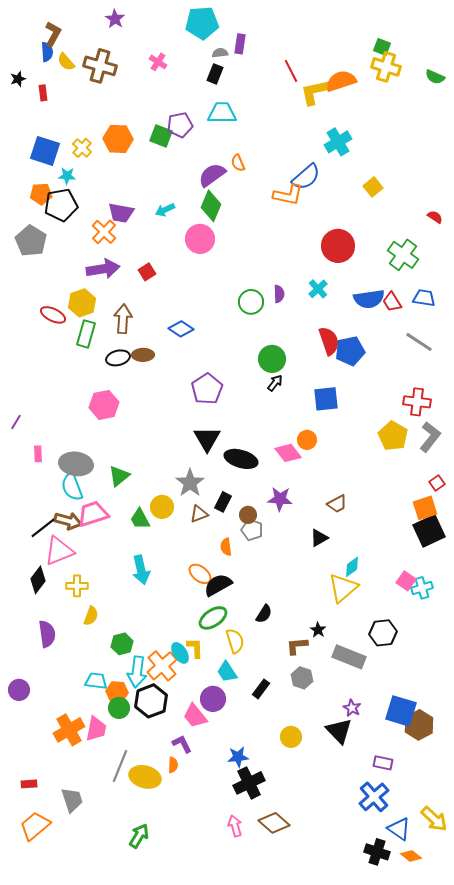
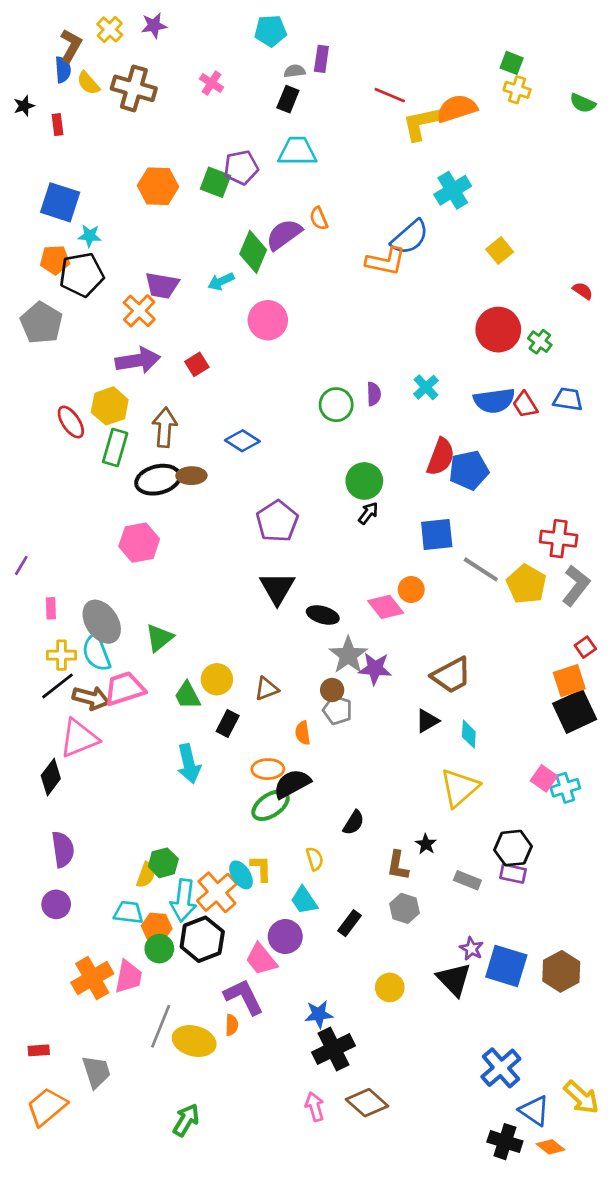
purple star: (115, 19) -> (154, 25), turned 30
cyan pentagon: (202, 23) -> (271, 31), size x0.7
yellow cross: (386, 67) -> (517, 90), size x0.7
red line: (291, 71) -> (390, 95), turned -40
yellow cross: (82, 148) -> (110, 29), moved
green diamond: (211, 206) -> (253, 252), moved
red circle: (338, 246) -> (498, 330), moved
green cross: (403, 255) -> (540, 342), size x0.6
red ellipse: (53, 315) -> (71, 422), turned 30
red semicircle: (329, 341) -> (441, 457), turned 40
gray line: (419, 342) -> (481, 569), moved
black ellipse: (118, 358) -> (158, 480), size x1.4
black ellipse: (241, 459) -> (323, 615), size x0.7
gray ellipse: (76, 464) -> (102, 622), turned 48
gray star: (190, 483) -> (348, 655), moved
black rectangle: (223, 502) -> (228, 723), moved
brown trapezoid: (337, 504) -> (451, 675), size x1.5
black line: (43, 528) -> (57, 686), moved
cyan diamond: (352, 567) -> (469, 734), moved, turned -50
orange ellipse: (200, 574) -> (268, 769), turned -40
yellow cross: (77, 586) -> (61, 655), moved
yellow semicircle: (91, 616) -> (146, 875), moved
green ellipse: (213, 618) -> (271, 805), moved
yellow semicircle: (235, 641) -> (315, 859), size x0.7
brown L-shape: (297, 646) -> (398, 866), turned -75
gray rectangle: (349, 657) -> (467, 880), size x0.6
purple circle: (19, 690) -> (56, 904), moved
blue square: (401, 711) -> (506, 966), moved
purple L-shape: (182, 744) -> (244, 997), size x1.5
purple rectangle: (383, 763) -> (513, 874), moved

